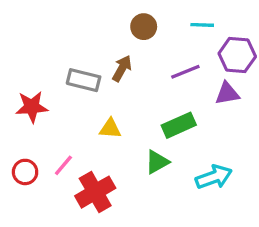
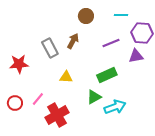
gray rectangle: (84, 80) -> (50, 48), turned 48
cyan arrow: (214, 177) -> (115, 107), moved

